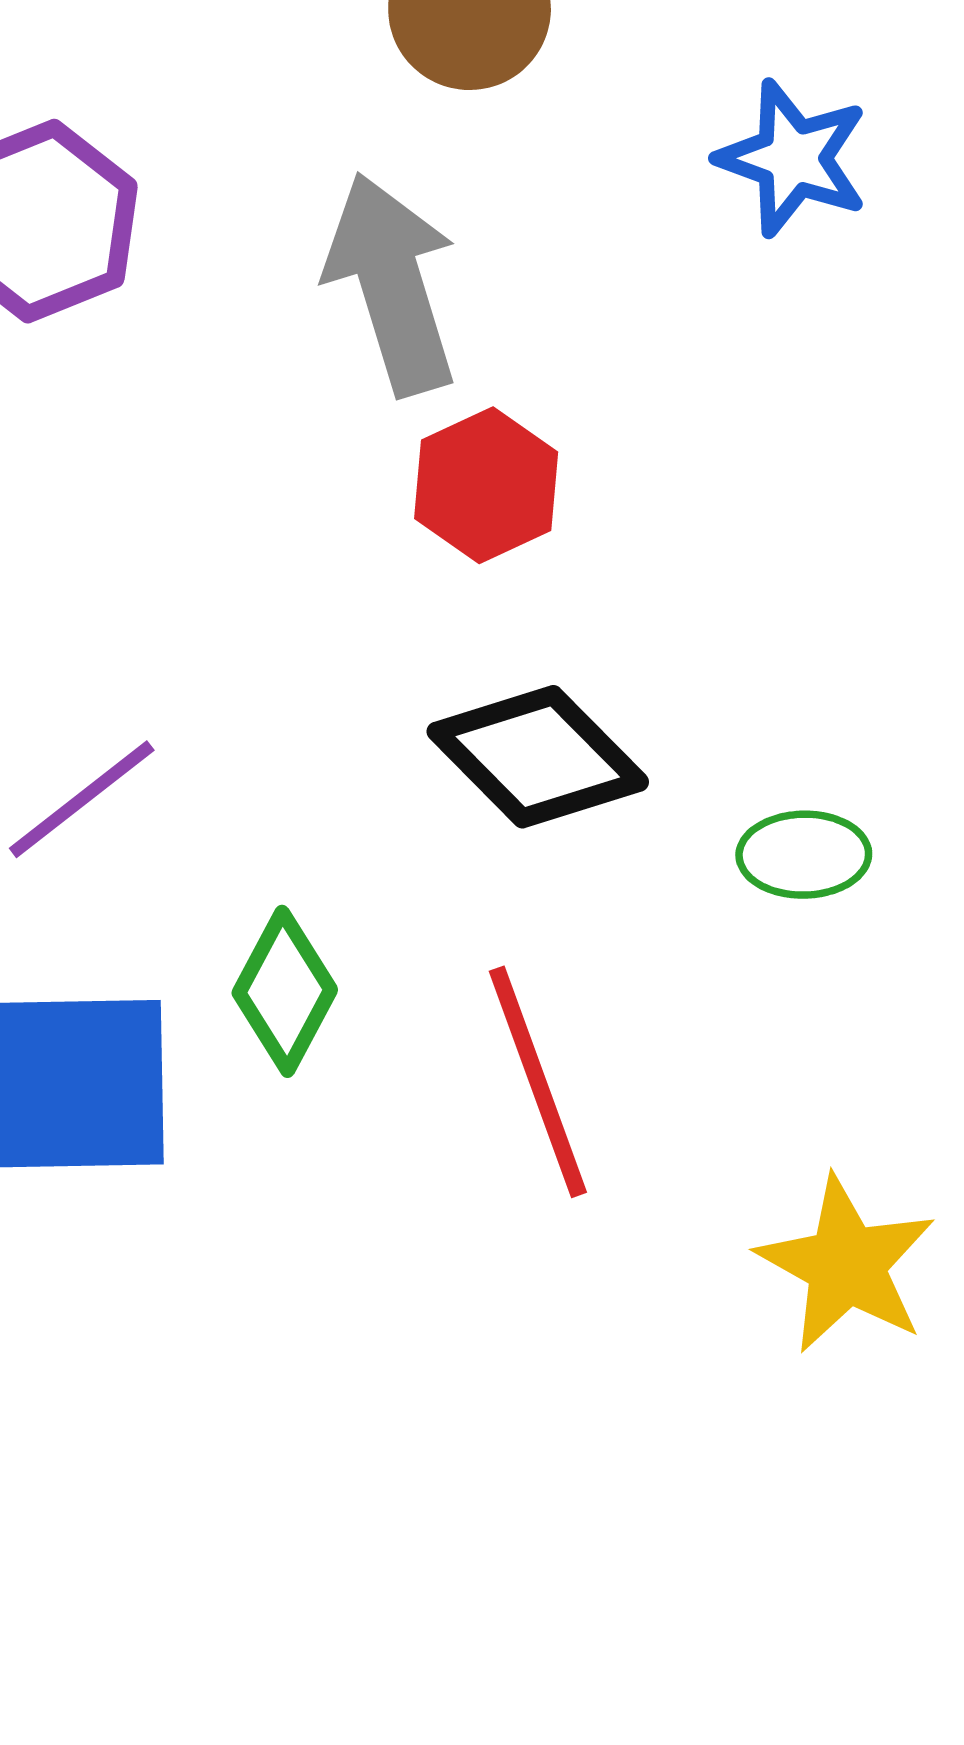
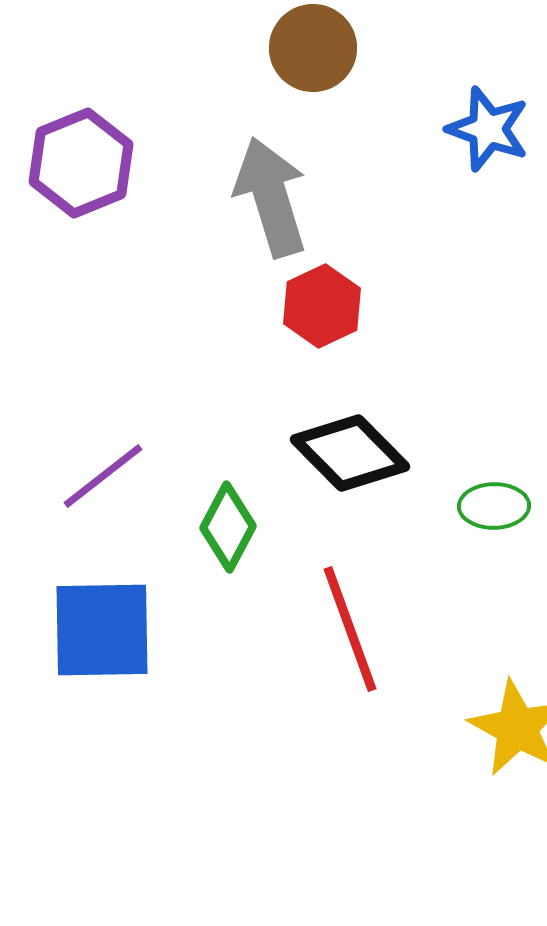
green diamond: (285, 991) -> (228, 527), moved

